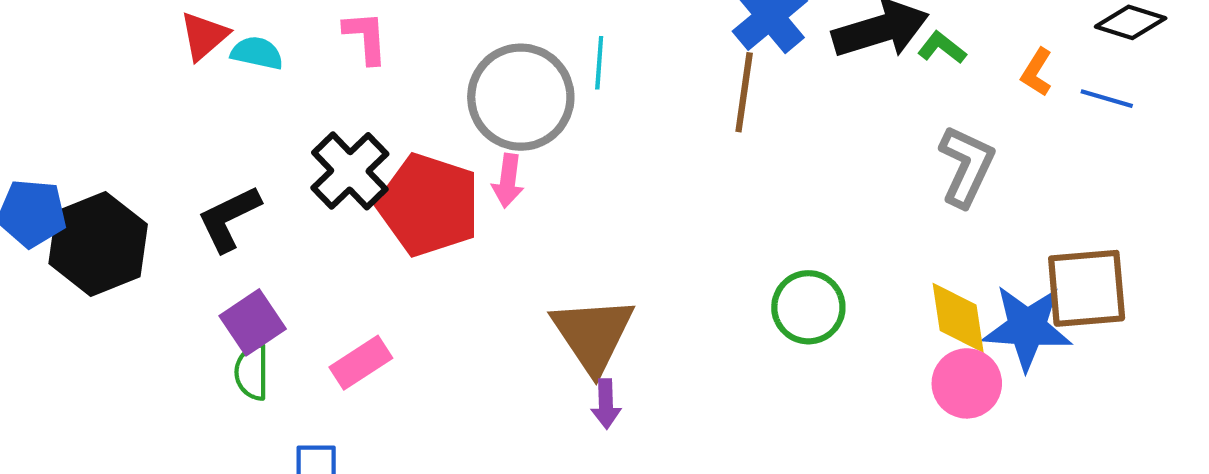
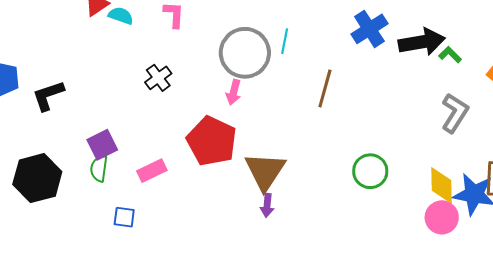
brown line: (744, 92) -> (325, 88), moved
black cross: (350, 171) -> (158, 78), size x0.7
red pentagon: (429, 205) -> (212, 141), moved
black L-shape: (229, 218) -> (48, 96), moved
black hexagon: (98, 244) -> (37, 178), moved

